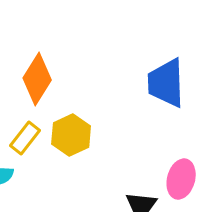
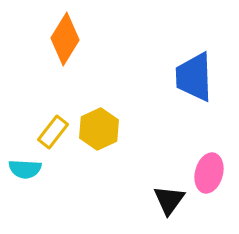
orange diamond: (37, 79) -> (65, 39), moved

